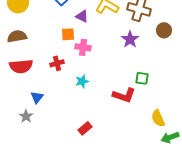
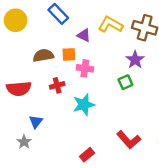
brown semicircle: (17, 36) -> (43, 55), moved
green square: (142, 78) -> (125, 82), moved, turned -32
cyan star: (82, 81) -> (84, 105), size x1.5
red L-shape: (124, 95) -> (129, 140), moved, turned 30

